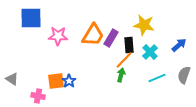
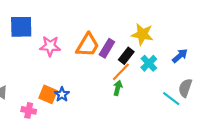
black rectangle: (129, 45) -> (126, 56), turned 42
cyan line: (157, 78) -> (171, 99), moved, turned 60
orange square: (56, 81) -> (48, 94), turned 30

